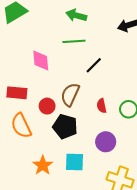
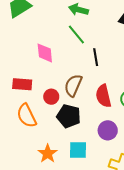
green line: (74, 41) -> (76, 35), turned 55
black line: (94, 65) -> (96, 57), turned -54
red semicircle: (102, 106) -> (103, 96), size x1.6

